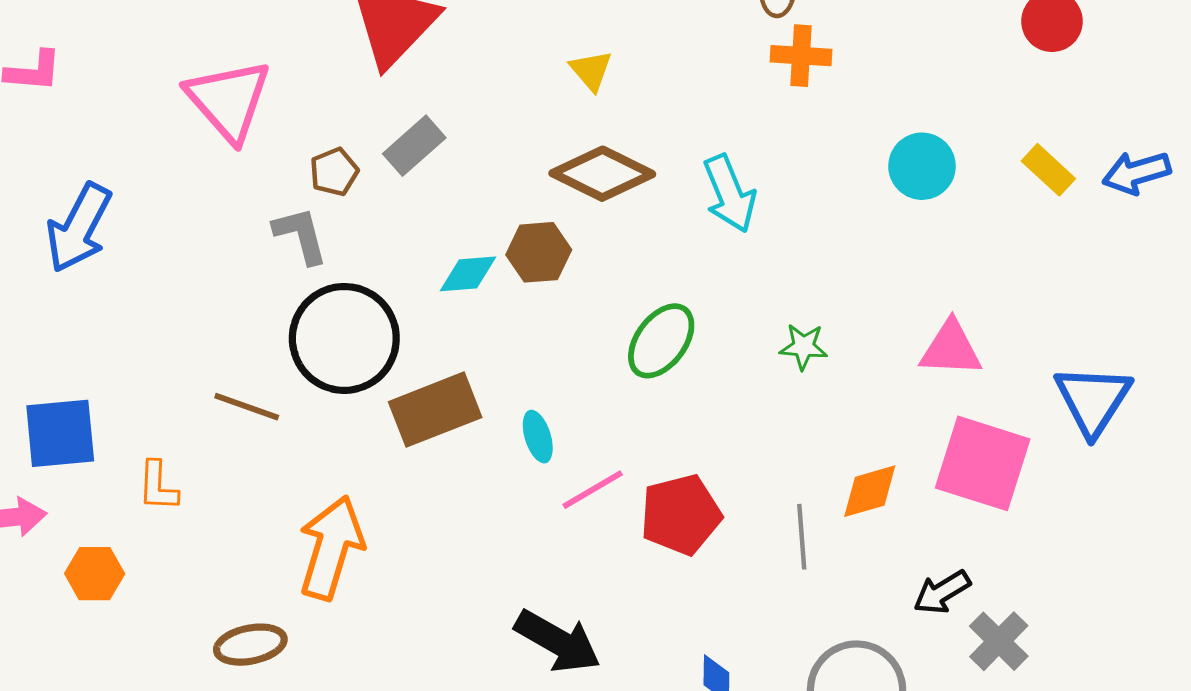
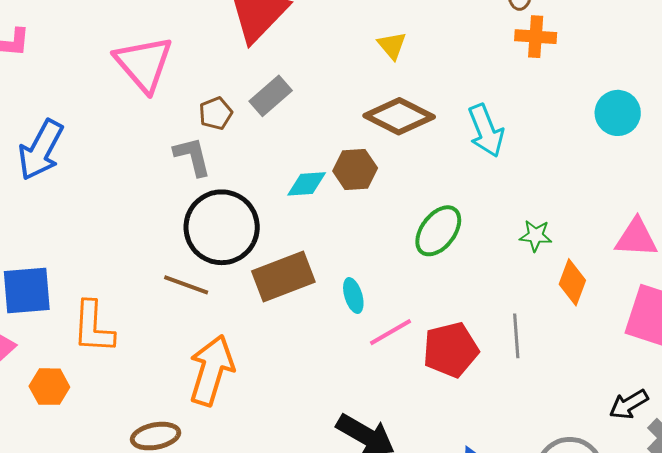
brown line: (247, 407) -> (186, 285), moved
orange L-shape: (158, 486) -> (93, 327), size x1.5
orange diamond: (870, 491) -> (572, 282), moved, turned -54
gray line: (802, 537) -> (516, 336), moved

